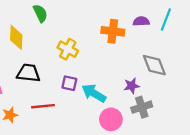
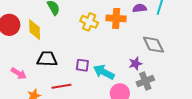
yellow cross: (68, 49) -> (89, 22), moved

